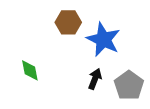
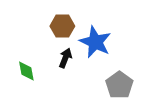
black arrow: (95, 79) -> (65, 58), moved

